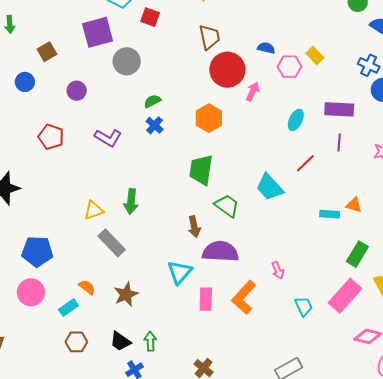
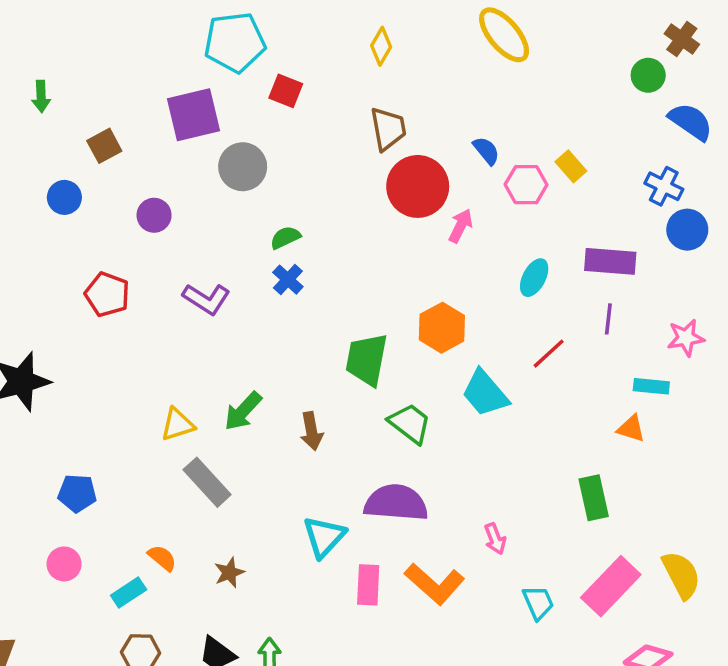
blue semicircle: (266, 48) -> (486, 151), turned 36
orange hexagon: (209, 118) -> (442, 328), moved
green arrow: (131, 202) -> (243, 411), turned 35
cyan rectangle: (330, 214) -> (651, 386), moved
brown arrow: (194, 227) -> (312, 431), moved
blue pentagon: (37, 251) -> (77, 493), size x0.7
green rectangle: (357, 254) -> (594, 498), moved, turned -45
pink circle: (31, 292) -> (64, 564), size x0.7
brown star: (126, 294) -> (229, 573), size x0.7
orange L-shape: (244, 297) -> (435, 584), turned -92

